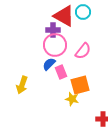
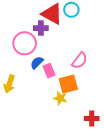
pink circle: (55, 45) -> (25, 43), moved
pink semicircle: (83, 51) -> (80, 61), moved

